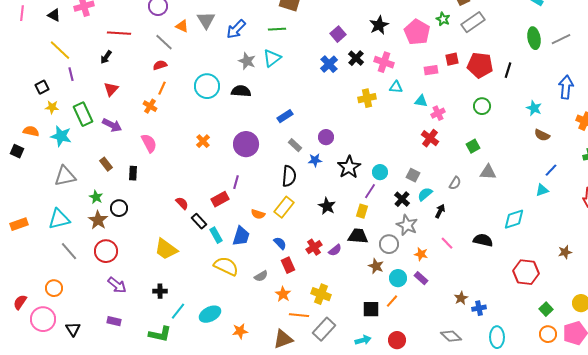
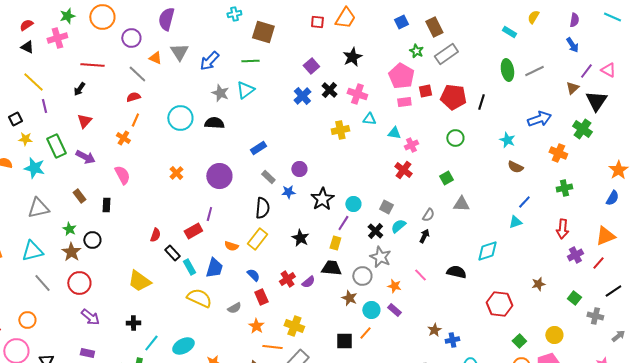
pink pentagon: (417, 32) -> (401, 76), moved
blue arrow: (566, 87) -> (539, 119), turned 65
red semicircle: (182, 203) -> (155, 235), turned 64
black arrow: (440, 211) -> (424, 236), moved

